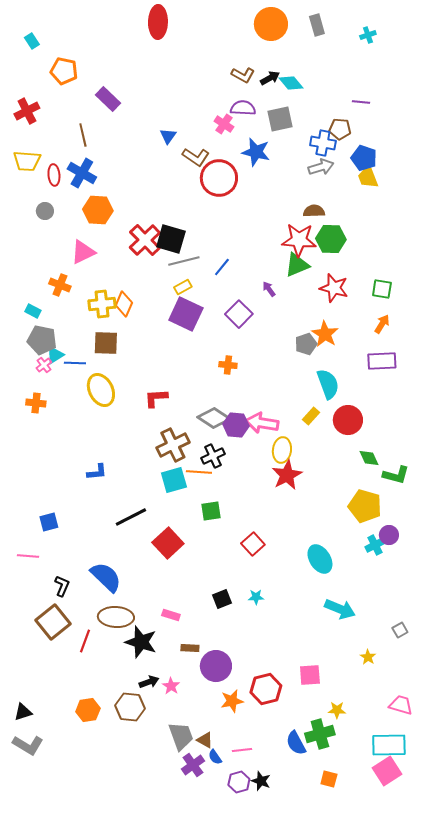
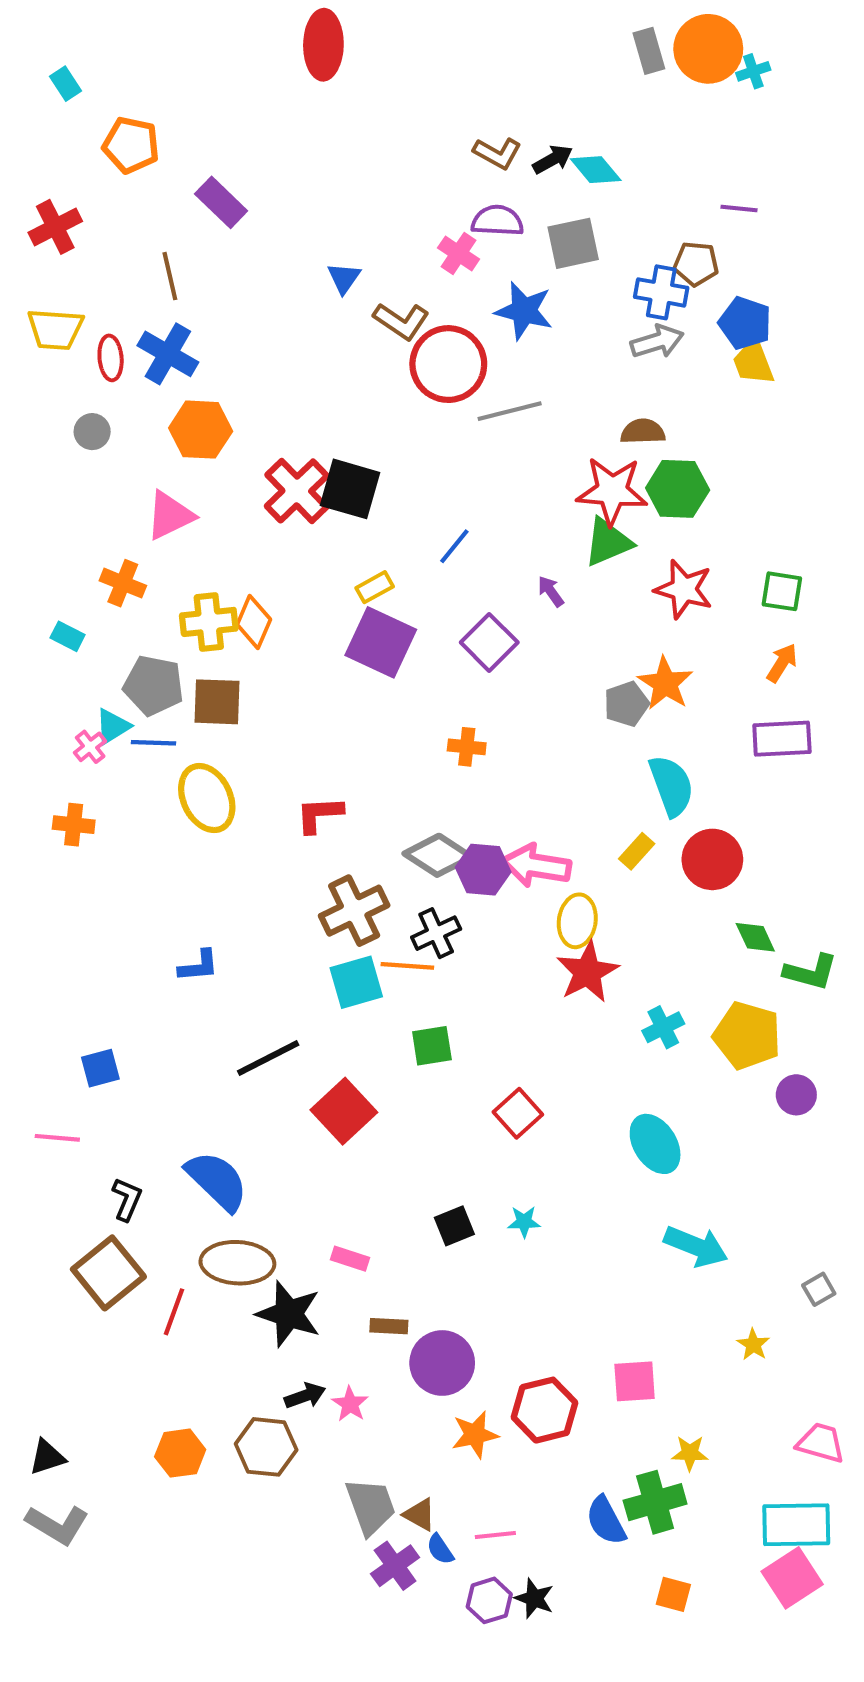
orange circle: (271, 24) -> (708, 49), moved
gray line: (184, 261) -> (510, 411), moved
gray pentagon: (42, 340) -> (154, 685), moved
cyan cross: (375, 545) -> (663, 1027), moved

